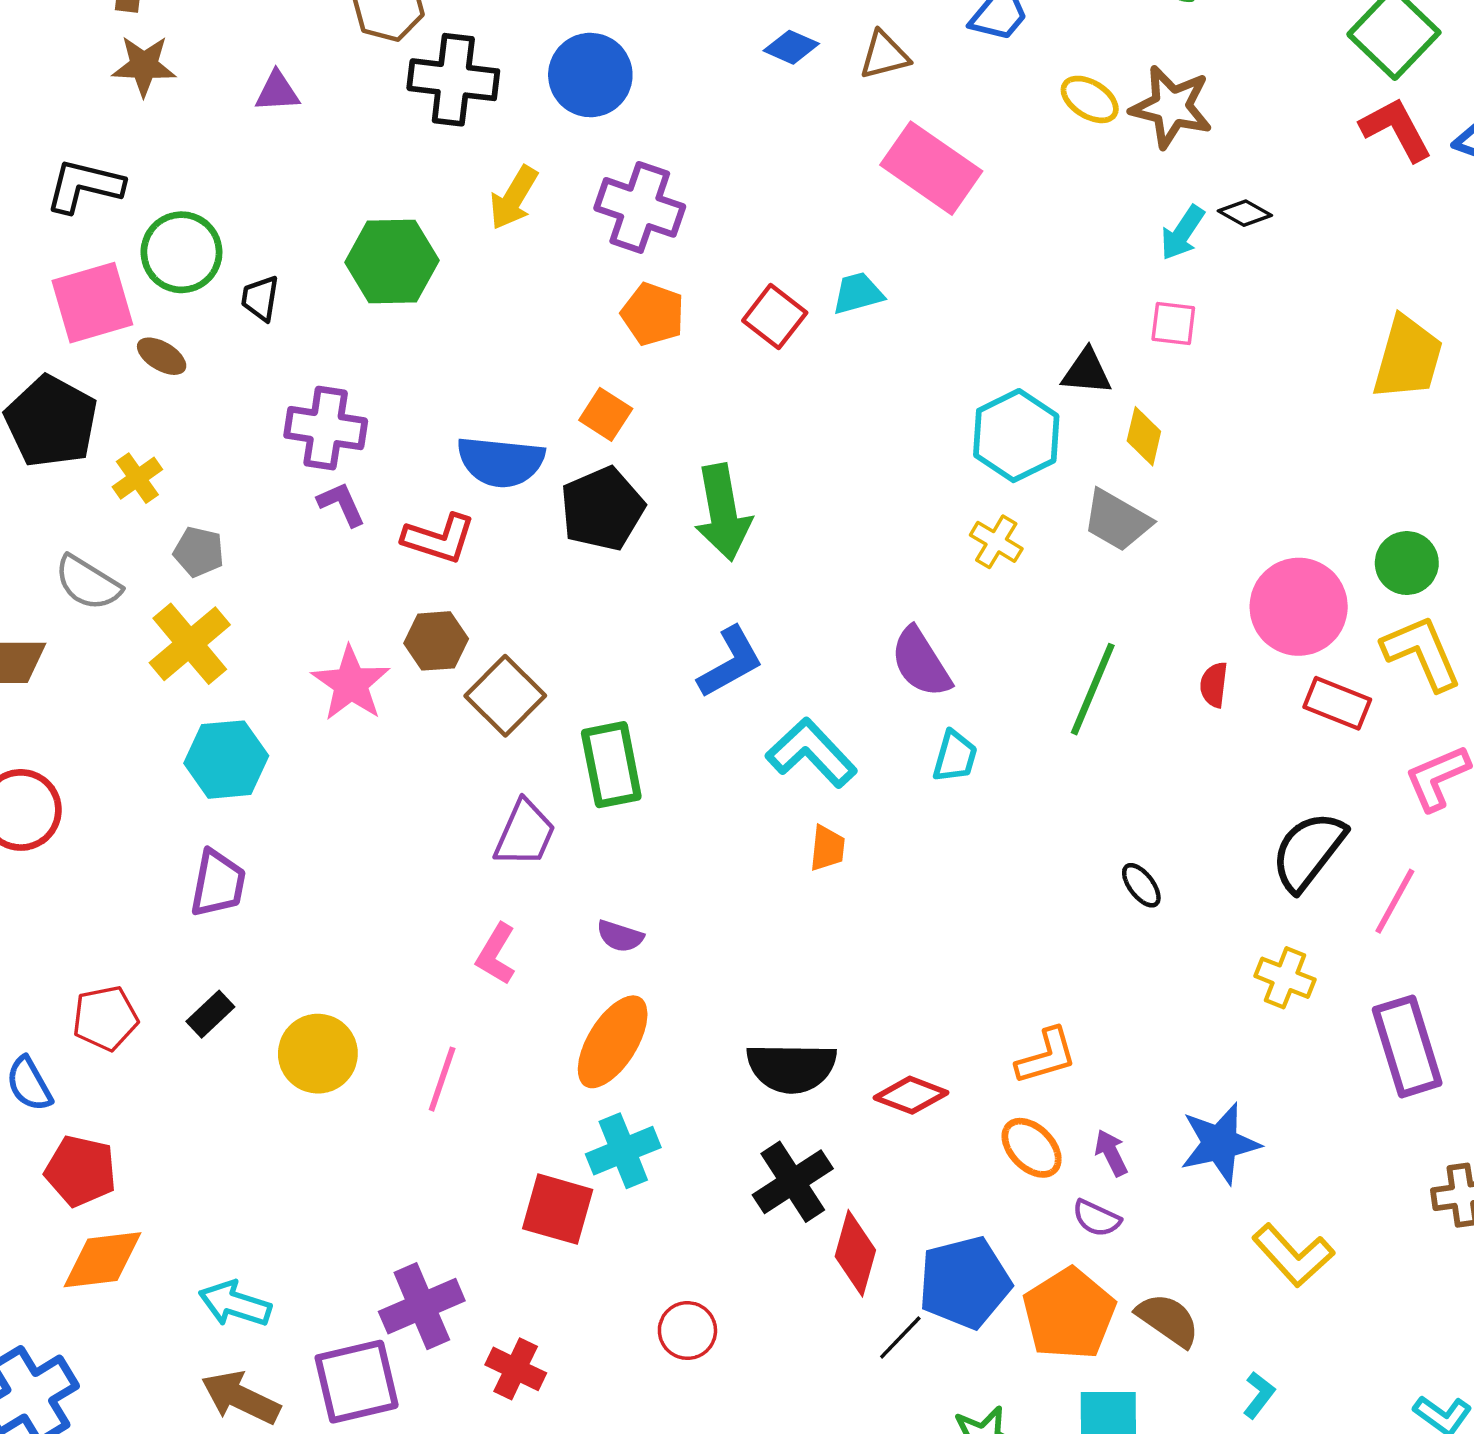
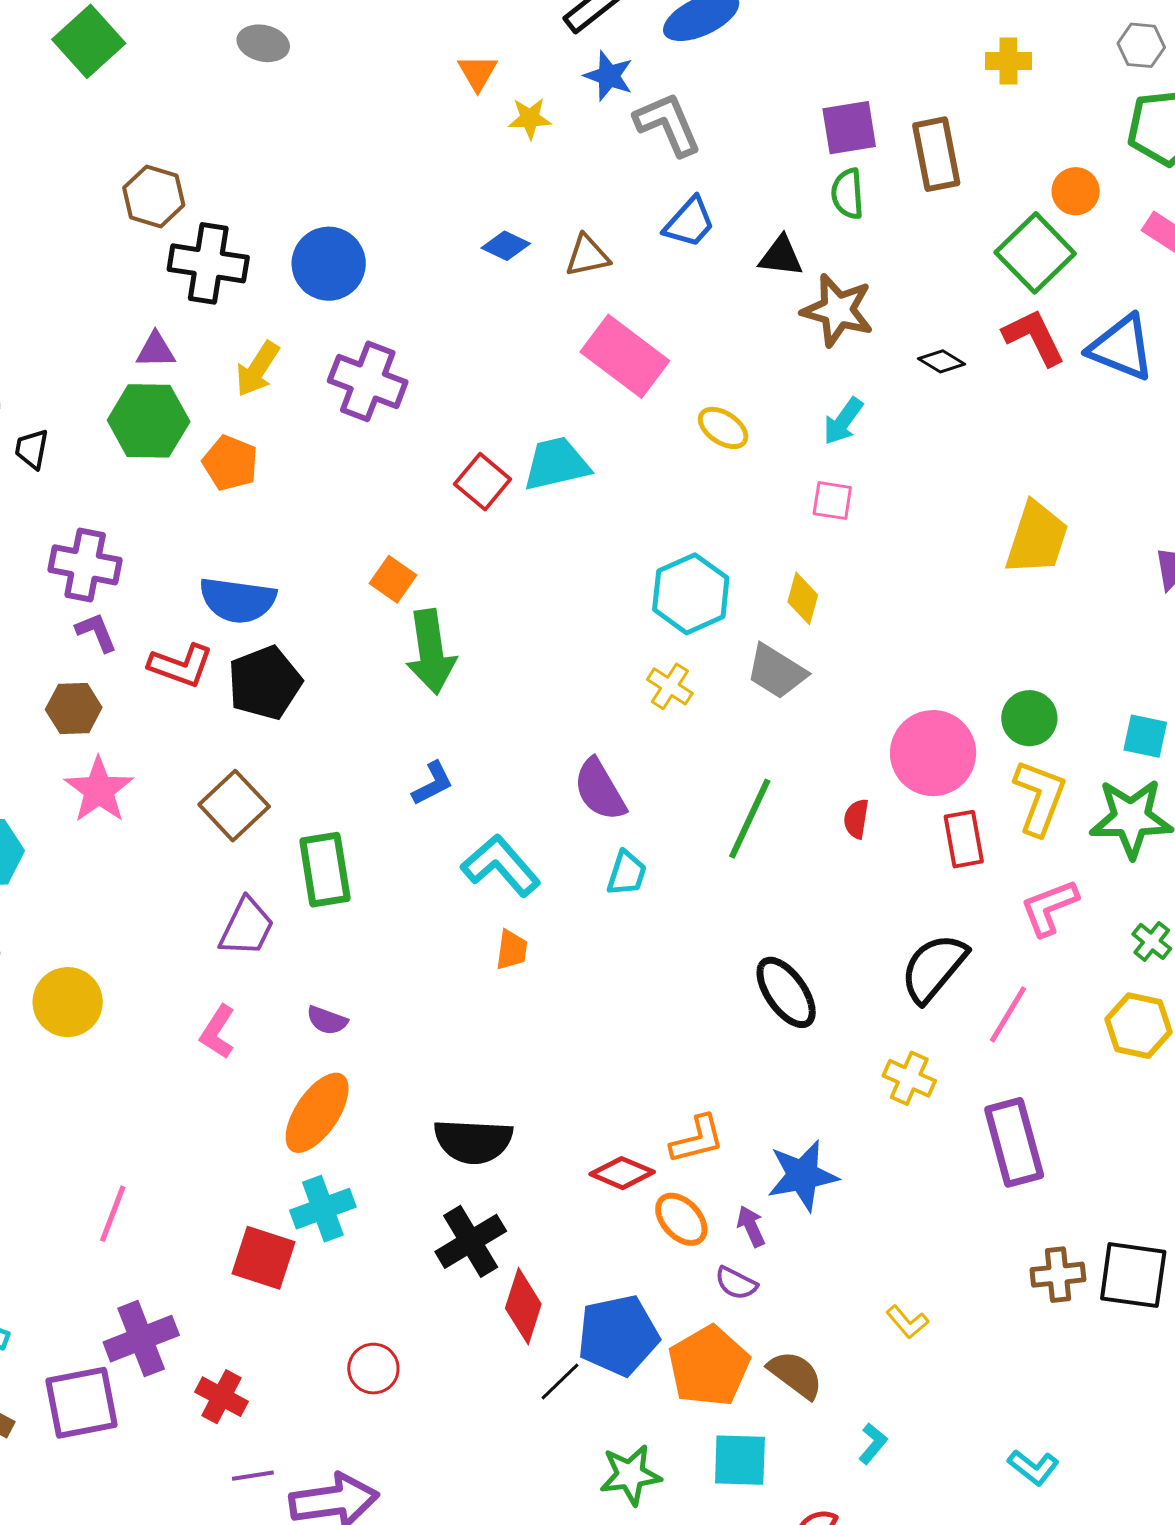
purple triangle: (277, 92) -> (156, 350), moved
yellow ellipse: (1090, 99) -> (723, 428), moved
black diamond: (1245, 213) -> (942, 361), moved
cyan trapezoid: (858, 293) -> (556, 464), size x1.5
orange pentagon: (653, 314) -> (230, 463), moved
black triangle: (1087, 372) -> (781, 256), moved
orange square: (606, 414) -> (393, 579), moved
black pentagon: (602, 509) -> (265, 683), moved
brown hexagon: (436, 641) -> (74, 709), moved
yellow L-shape: (1422, 653) -> (1040, 797), turned 42
blue L-shape: (730, 662) -> (433, 783), size x0.7
red rectangle: (1337, 703) -> (964, 839), turned 56
black ellipse: (1141, 885) -> (786, 992), size x1.8
yellow circle: (318, 1054) -> (68, 1002), moved
pink line: (442, 1079) -> (113, 1214), moved
red diamond: (911, 1095) -> (622, 1173), moved
blue star: (1220, 1143) -> (803, 1175), moved
yellow L-shape: (1293, 1255) -> (907, 1322), size x0.6

